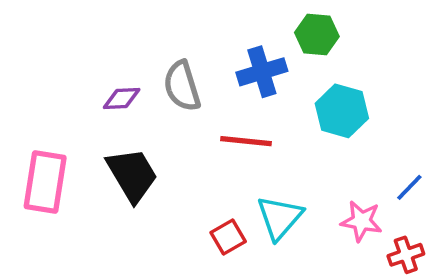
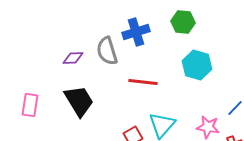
blue cross: (262, 72) -> (136, 32), moved
pink rectangle: (45, 182) -> (30, 105), size x0.7

